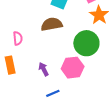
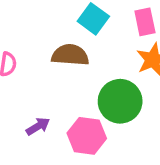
purple arrow: (44, 69) -> (38, 126), turned 72

